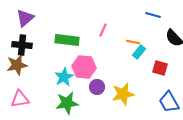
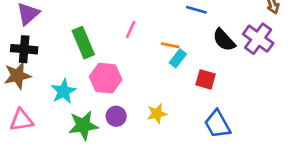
green rectangle: (67, 40) -> (83, 43), turned 60
cyan star: (64, 77) -> (64, 91), moved
purple circle: (97, 87) -> (116, 116), moved
yellow star: (123, 94) -> (157, 114), size x0.7

